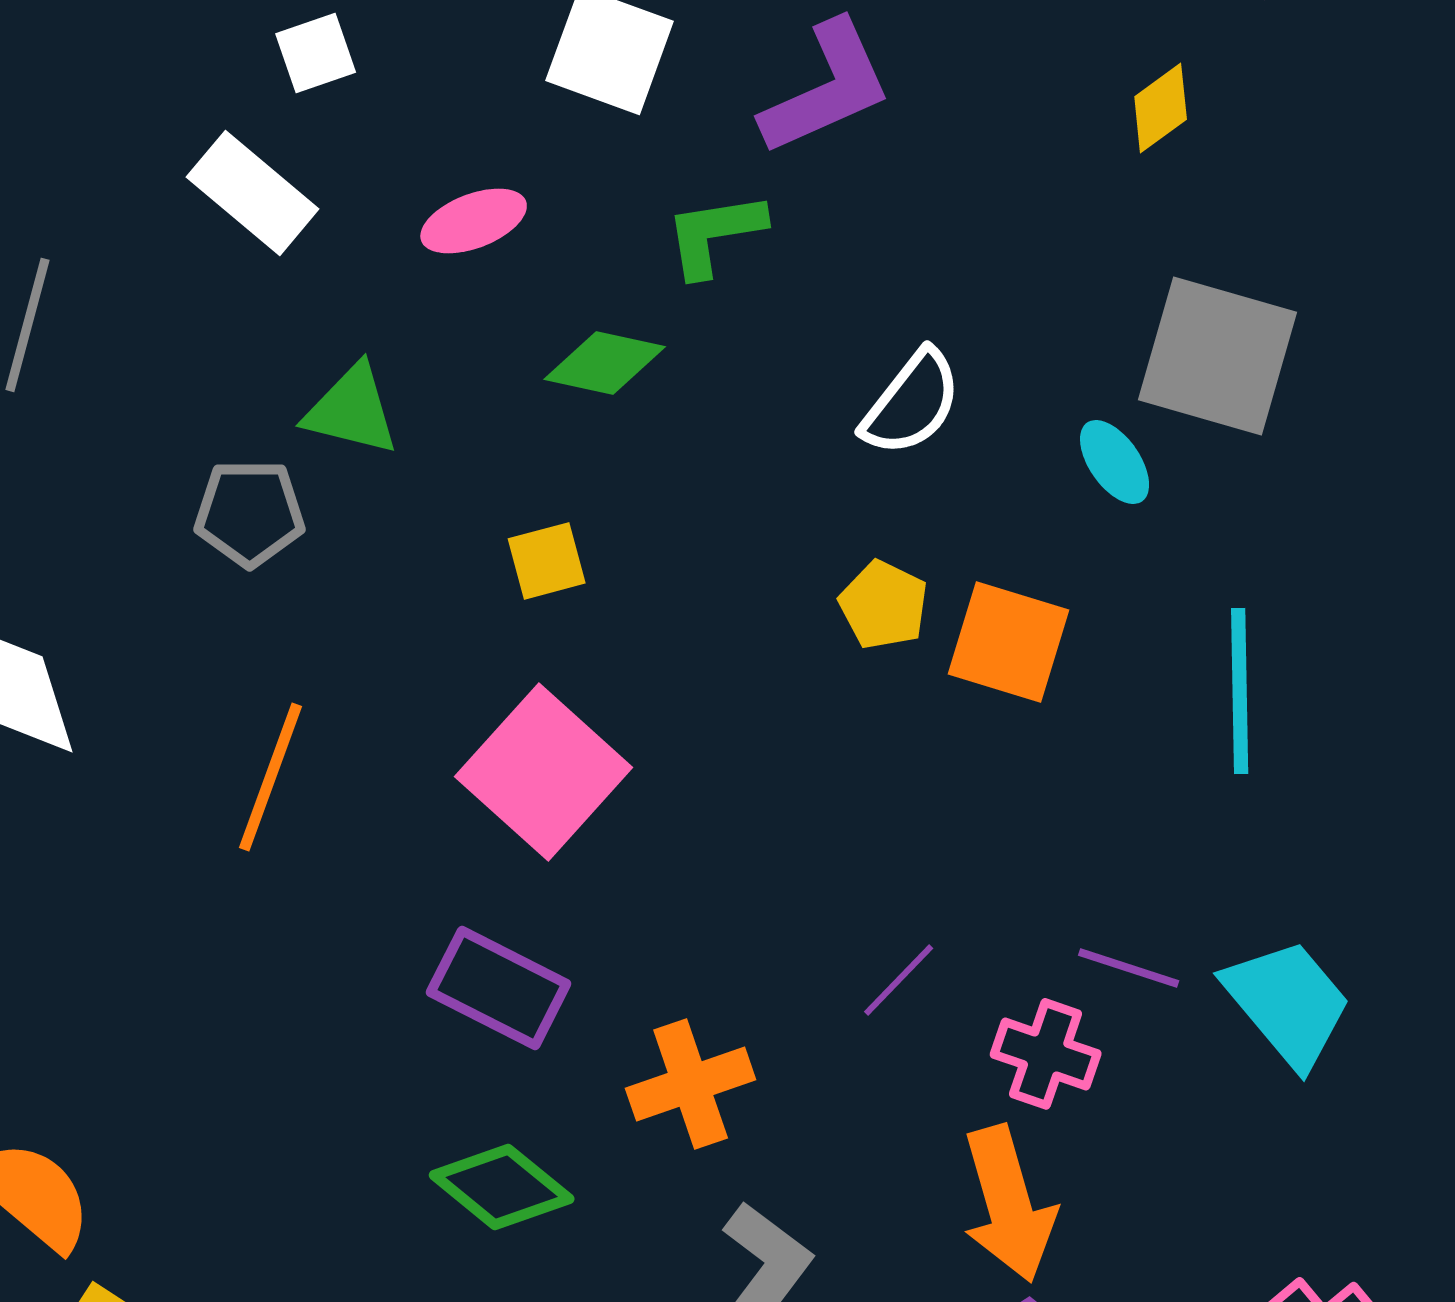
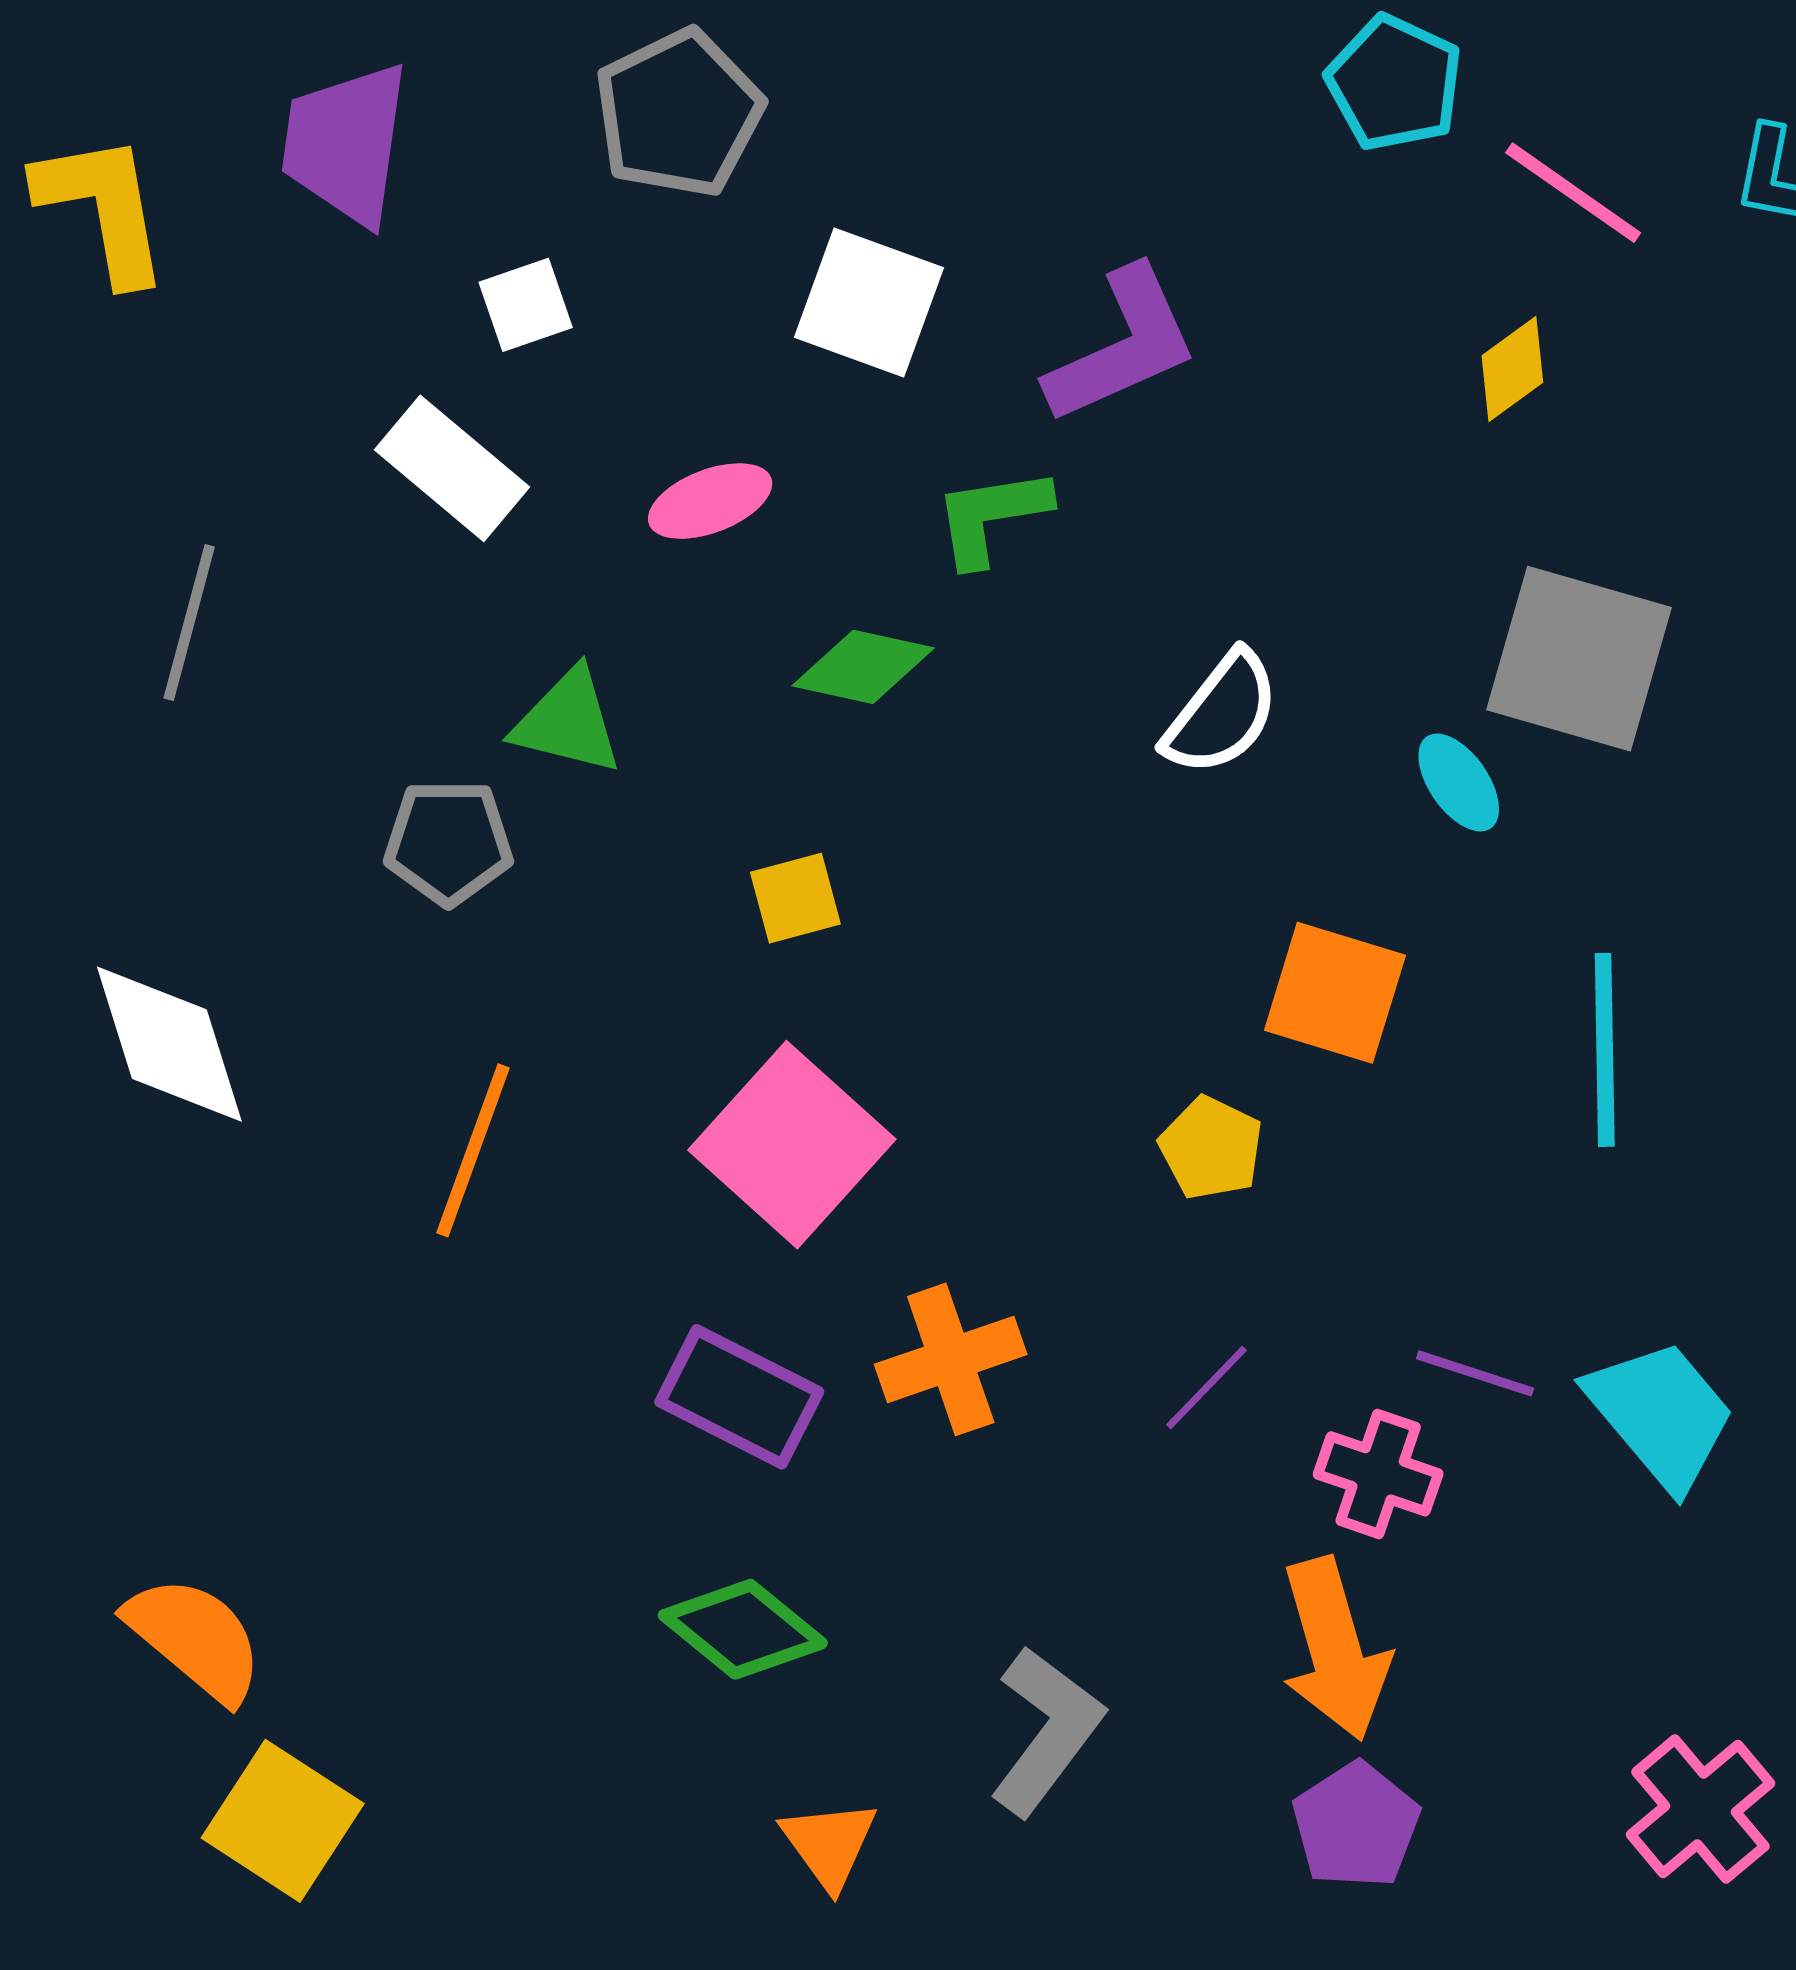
yellow pentagon: (884, 605) -> (1211, 1148), moved
orange cross: (691, 1084) -> (951, 1359), moved

